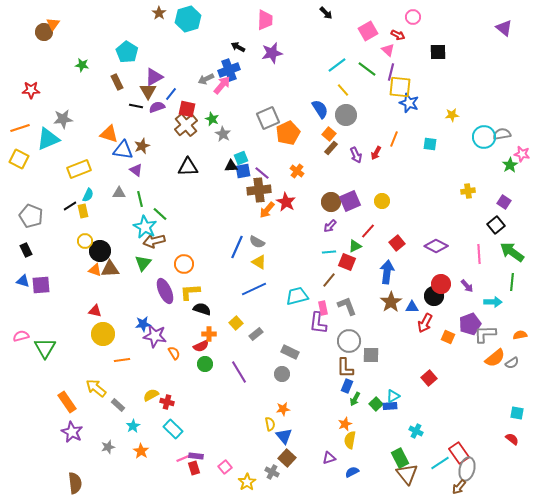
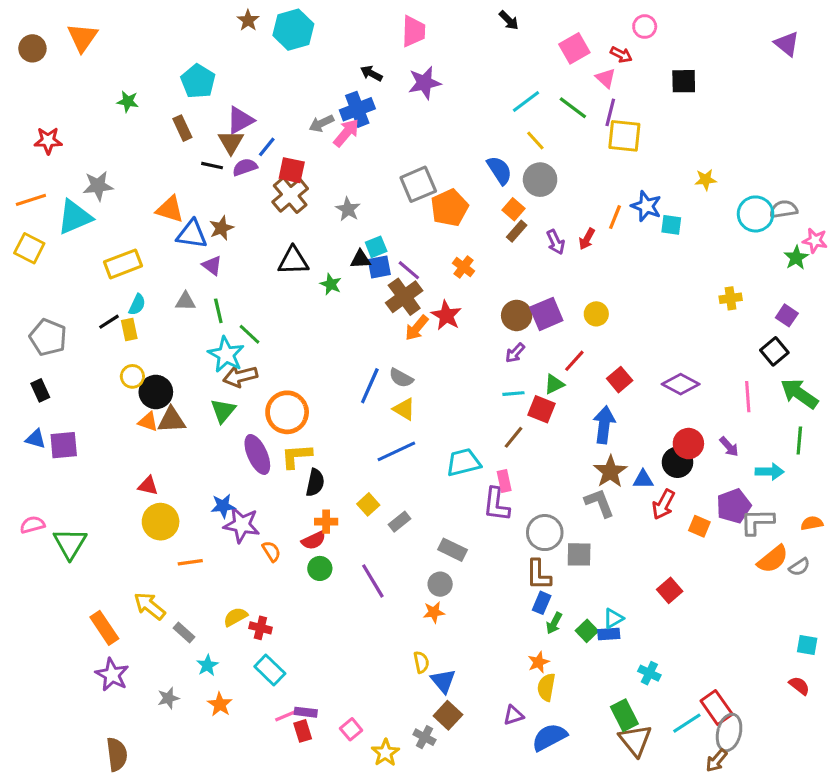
orange triangle: (53, 24) -> (82, 37), size x1.5
brown circle: (44, 32) -> (32, 48), moved
blue star: (409, 103) -> (646, 206), moved
green star: (212, 119) -> (331, 284), moved
brown cross: (259, 190) -> (404, 297), turned -30
orange circle: (184, 264) -> (287, 412), size x1.4
gray L-shape: (347, 306) -> (599, 503), moved
black semicircle: (202, 309) -> (315, 483), turned 84
orange star: (283, 409) -> (434, 612), moved
blue semicircle: (352, 472) -> (549, 737), size x1.6

